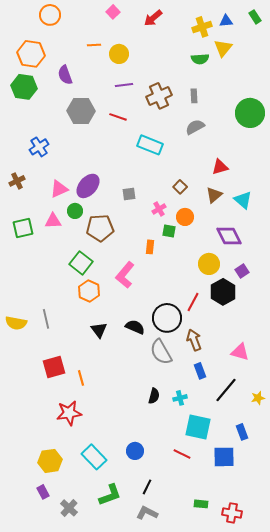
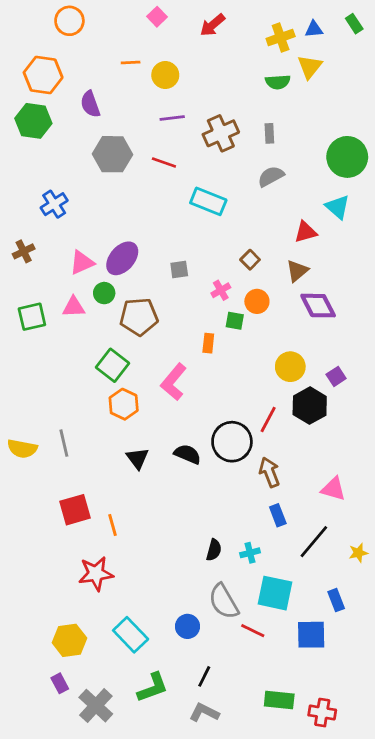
cyan triangle: (243, 200) -> (338, 207), moved
purple diamond: (229, 236) -> (318, 306), moved
gray semicircle: (161, 352) -> (224, 601), moved
green rectangle: (201, 504) -> (279, 700), size x1.5
gray cross: (69, 508) -> (96, 706), size x1.4

